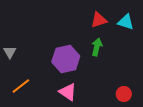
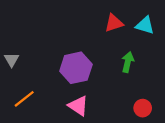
green arrow: (97, 47) -> (128, 62), moved

